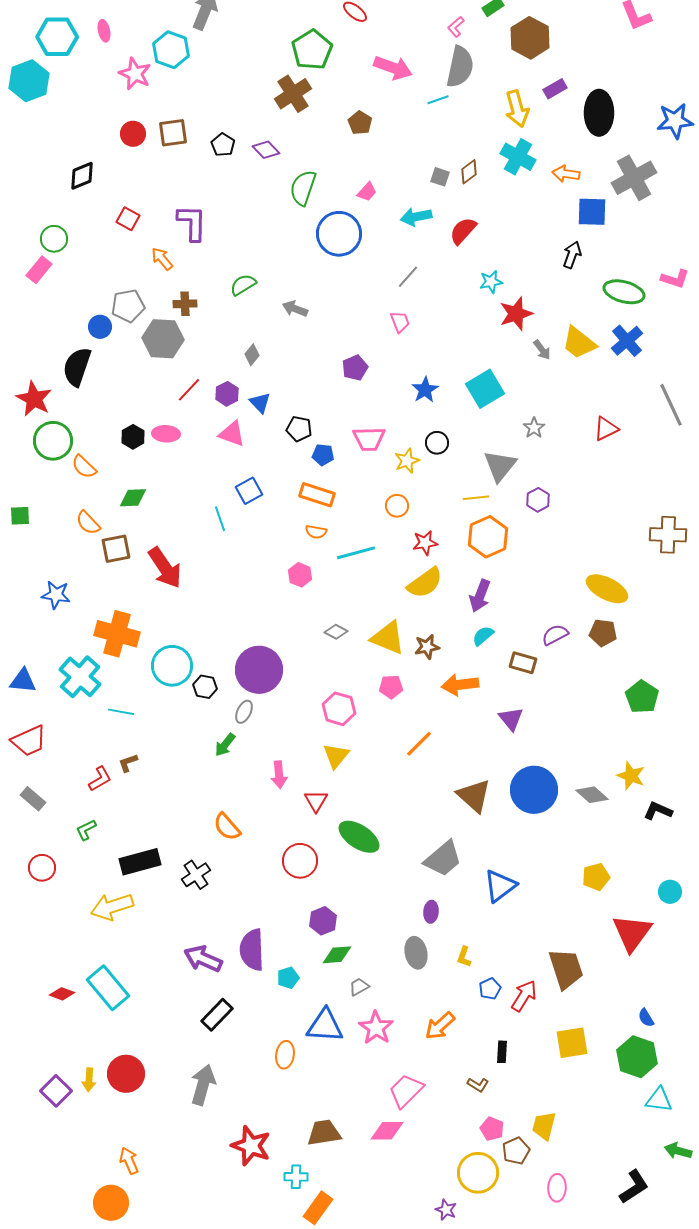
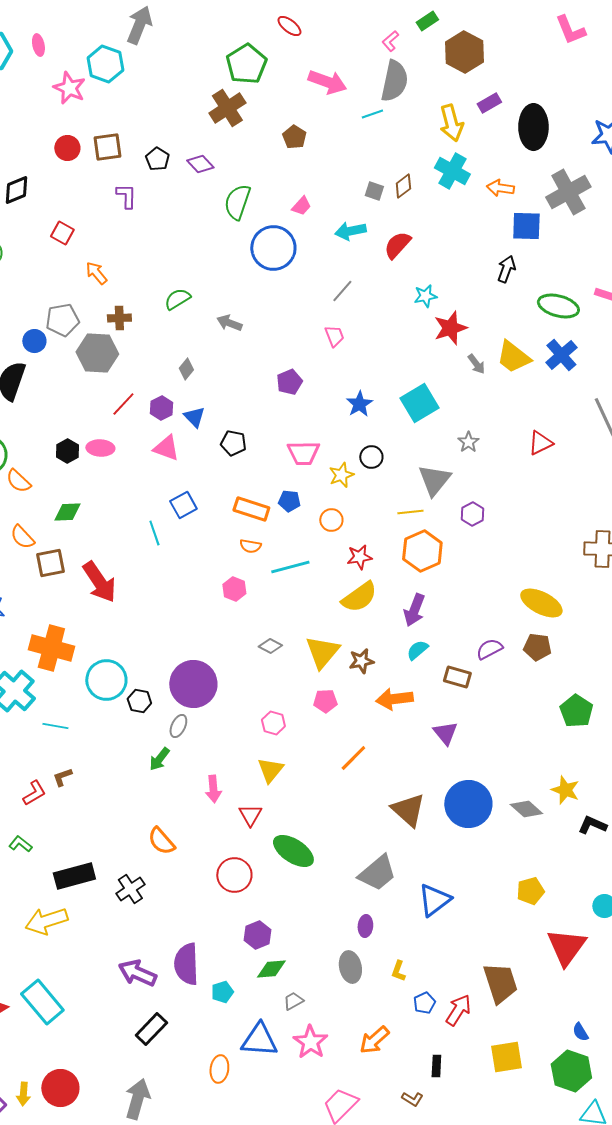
purple L-shape: (192, 223) -> (126, 196), moved, size x0.7
blue pentagon: (323, 455) -> (289, 501), moved
yellow triangle: (388, 638) -> (322, 652), turned 48
pink hexagon: (339, 709) -> (273, 723), size x0.7
green L-shape: (86, 830) -> (20, 844), turned 65

